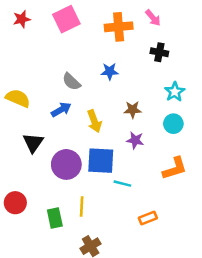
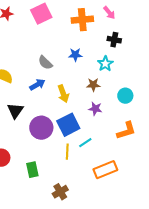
cyan star: (175, 92) -> (105, 64), moved
blue square: (101, 161) -> (68, 125), turned -30
cyan line: (122, 184) -> (85, 143), turned -48
yellow line: (82, 207) -> (67, 152), moved
orange rectangle: (148, 218) -> (105, 170), size x1.6

